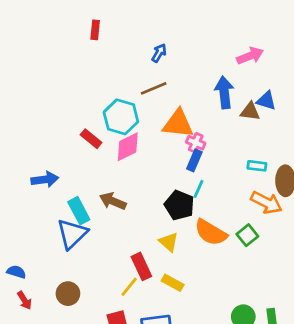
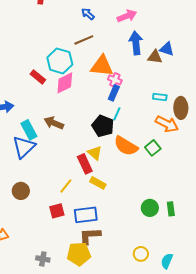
blue arrow: (159, 53) -> (88, 14), turned -80
pink arrow: (250, 56) -> (127, 16), moved
red rectangle: (141, 266) -> (85, 164), moved

